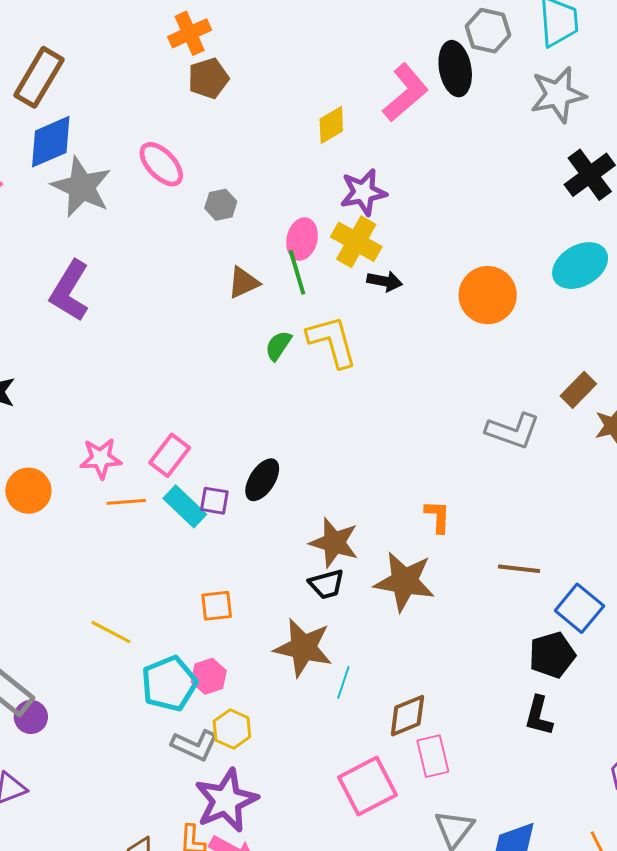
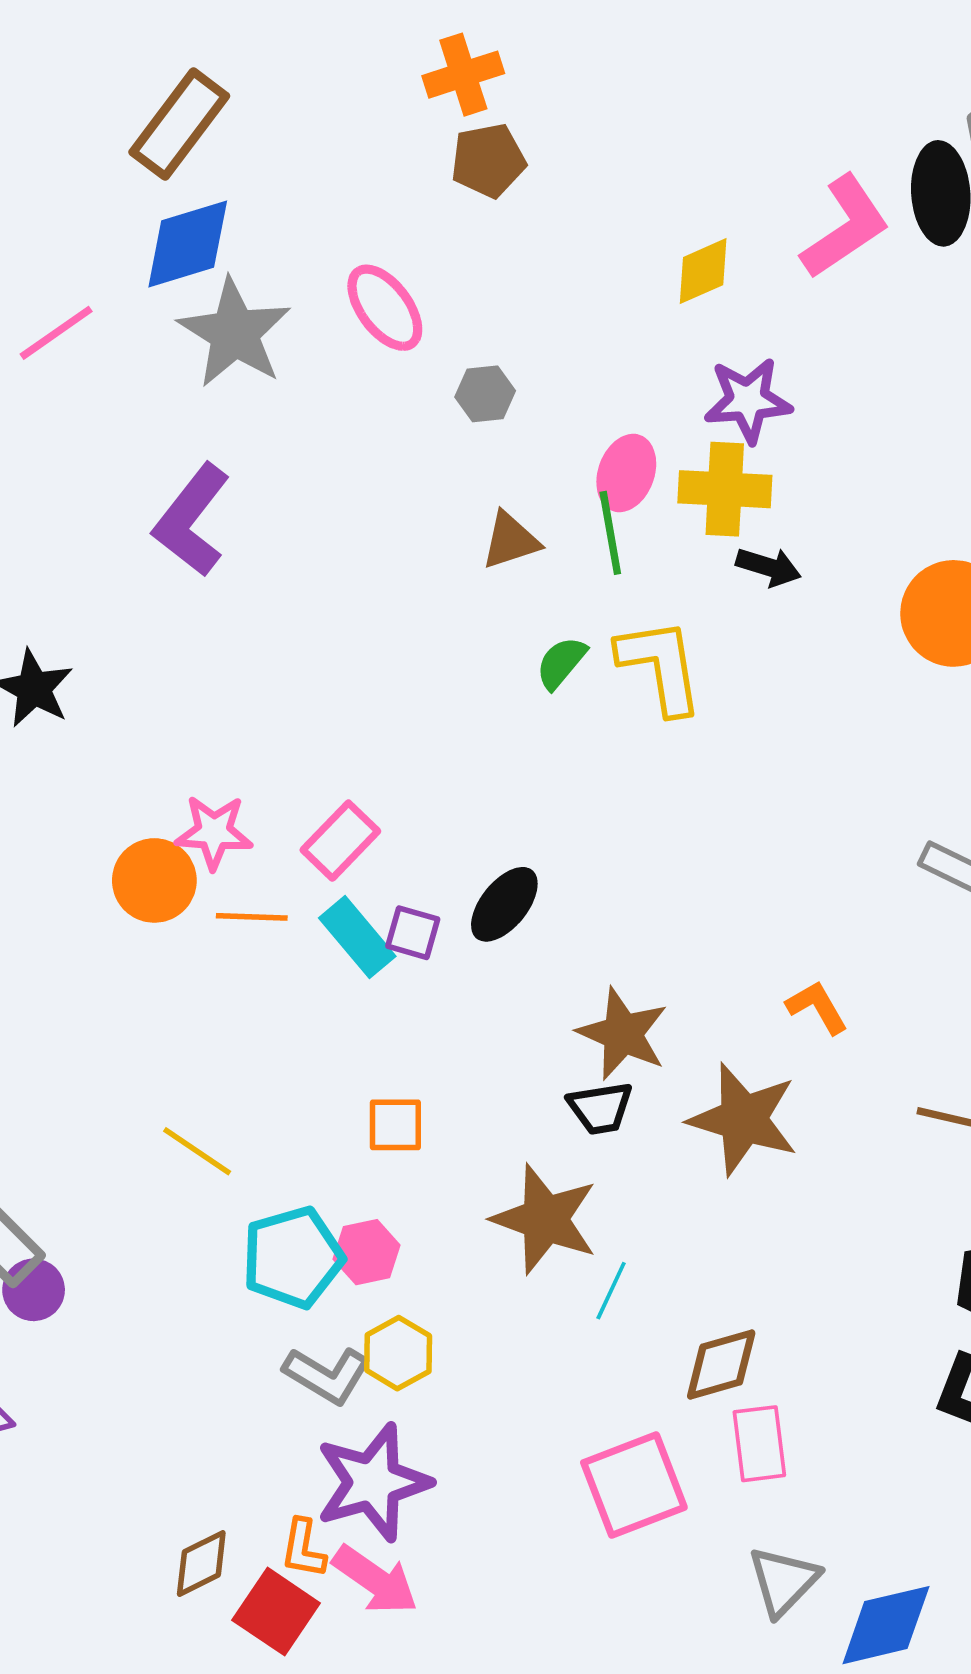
yellow cross: (356, 242) -> (725, 489), turned -33
orange circle: (28, 491) -> (154, 880), moved
orange L-shape: (438, 516) -> (817, 1007), turned -39

